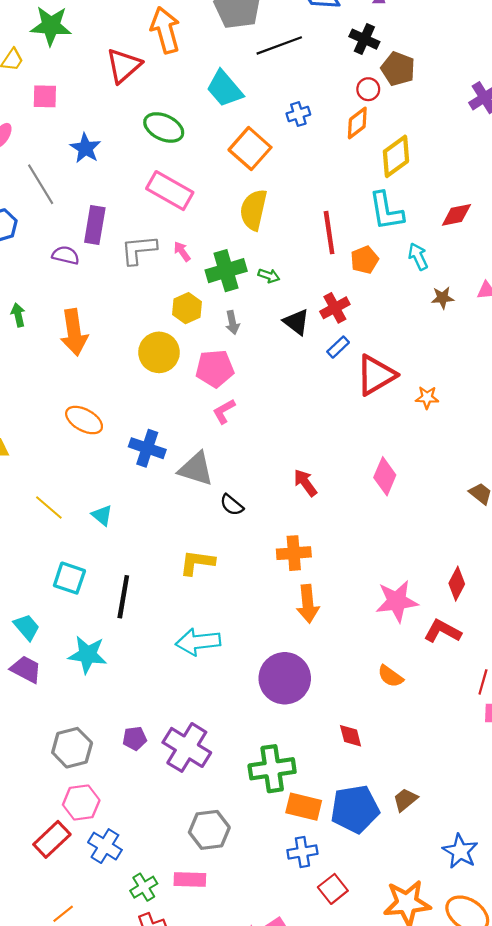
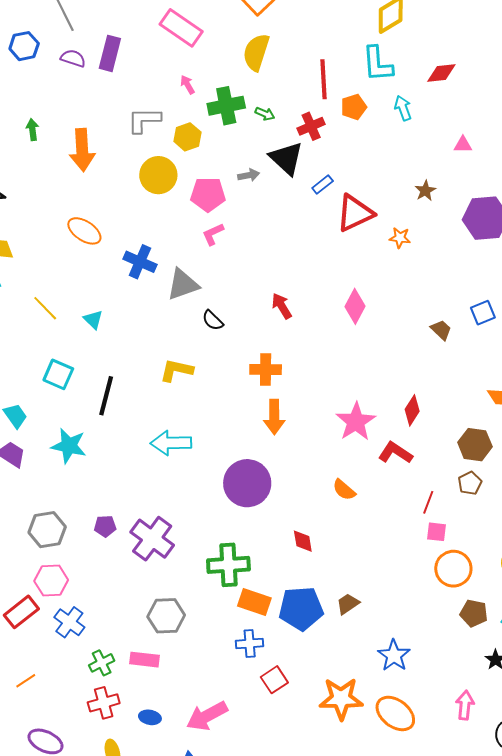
gray L-shape: (139, 250) -> (144, 120), moved
purple semicircle: (66, 255) -> (73, 58), moved
brown star: (443, 298) -> (425, 191), moved, turned -30
red cross: (335, 308) -> (311, 126), moved
black triangle: (296, 322) -> (286, 158), size x1.4
gray arrow: (232, 323) -> (249, 175), moved, turned -95
gray triangle: (196, 469) -> (183, 285), turned -42
pink star: (397, 601) -> (356, 422), turned -30

